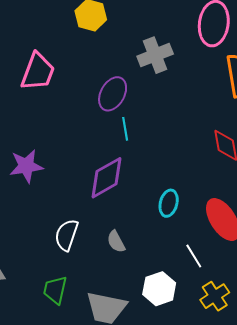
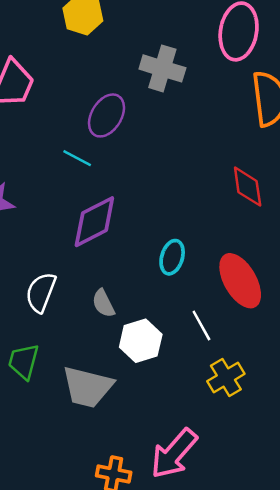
gray cross: (155, 55) -> (162, 68), turned 36
cyan line: (125, 129) -> (77, 158), moved, turned -55
white hexagon: (159, 289) -> (141, 341), moved

